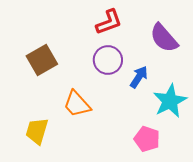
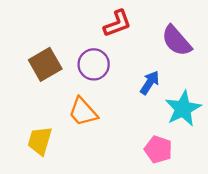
purple circle: (108, 60) -> (94, 64), moved

